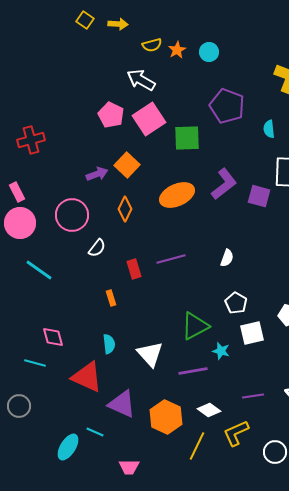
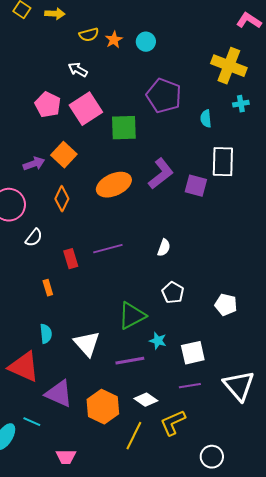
white arrow: (141, 80) -> (78, 70), size x0.7
white square: (252, 333) -> (193, 353), moved
white circle: (275, 452) -> (212, 457), moved

